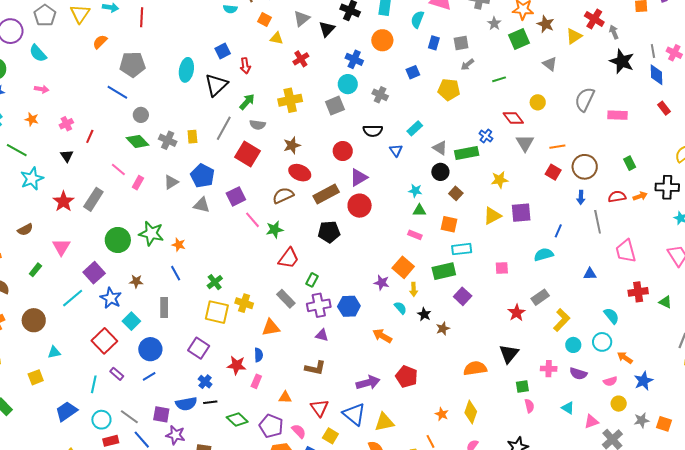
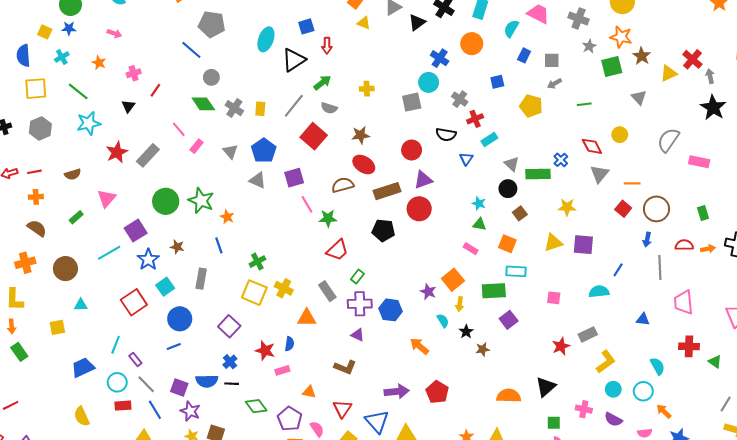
red cross: (301, 59) -> (475, 119), moved
yellow cross: (290, 100) -> (367, 89), size x0.6
gray triangle: (171, 182) -> (230, 151), turned -49
purple rectangle: (117, 374) -> (135, 360), moved
pink rectangle: (256, 381) -> (282, 370), turned 40

